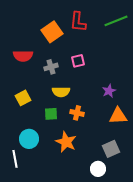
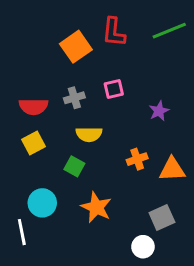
red semicircle: (23, 56) -> (33, 107), moved
purple star: (109, 91) -> (159, 111), moved
orange cross: (77, 113) -> (137, 159), moved, turned -32
green square: (51, 114) -> (74, 166), turned 32

